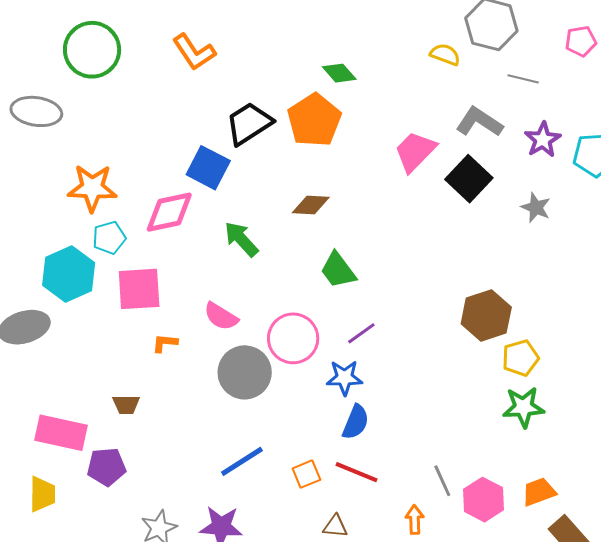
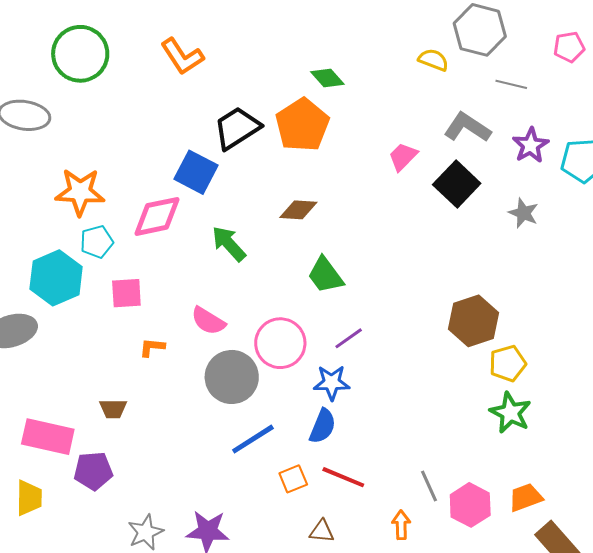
pink trapezoid: (415, 151) -> (403, 157), size x0.7
pink square: (139, 289) -> (126, 293), size x0.7
green star: (523, 407) -> (510, 413), turned 30
blue semicircle: (356, 422) -> (323, 426), moved
blue line: (242, 461) -> (253, 439), moved

